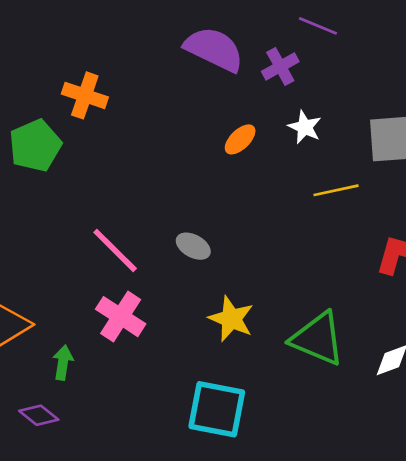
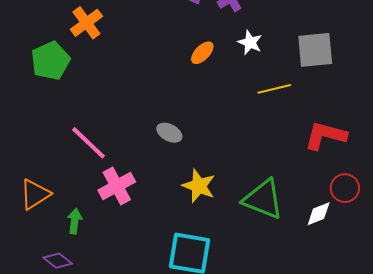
orange cross: (85, 95) -> (86, 23), turned 36
pink line: (115, 250) -> (89, 143), moved
pink cross: (121, 317) -> (117, 186), turned 30

